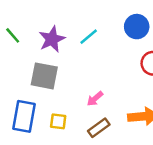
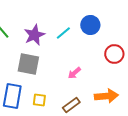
blue circle: (137, 27) -> (90, 25), moved
pink arrow: (95, 99) -> (74, 73), moved

